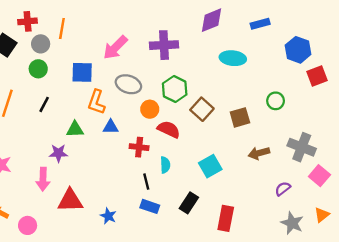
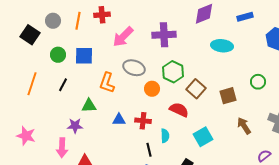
red cross: (28, 21) -> (102, 15), moved
gray circle: (41, 44) -> (53, 21), moved
blue square: (82, 72) -> (84, 56), moved
blue triangle: (111, 127) -> (119, 120), moved
red semicircle: (169, 129) -> (179, 110), moved
brown arrow: (259, 153) -> (244, 126), turned 72

